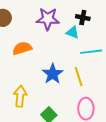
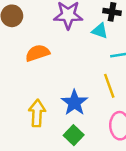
blue star: (53, 74) -> (74, 103), moved

